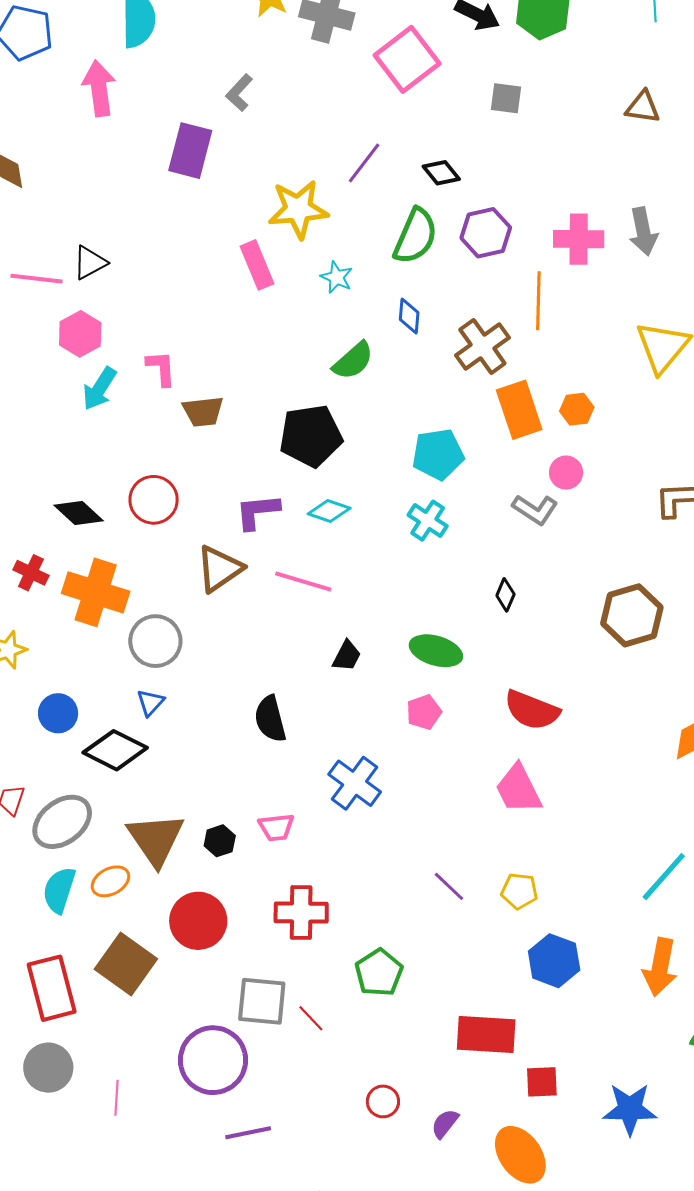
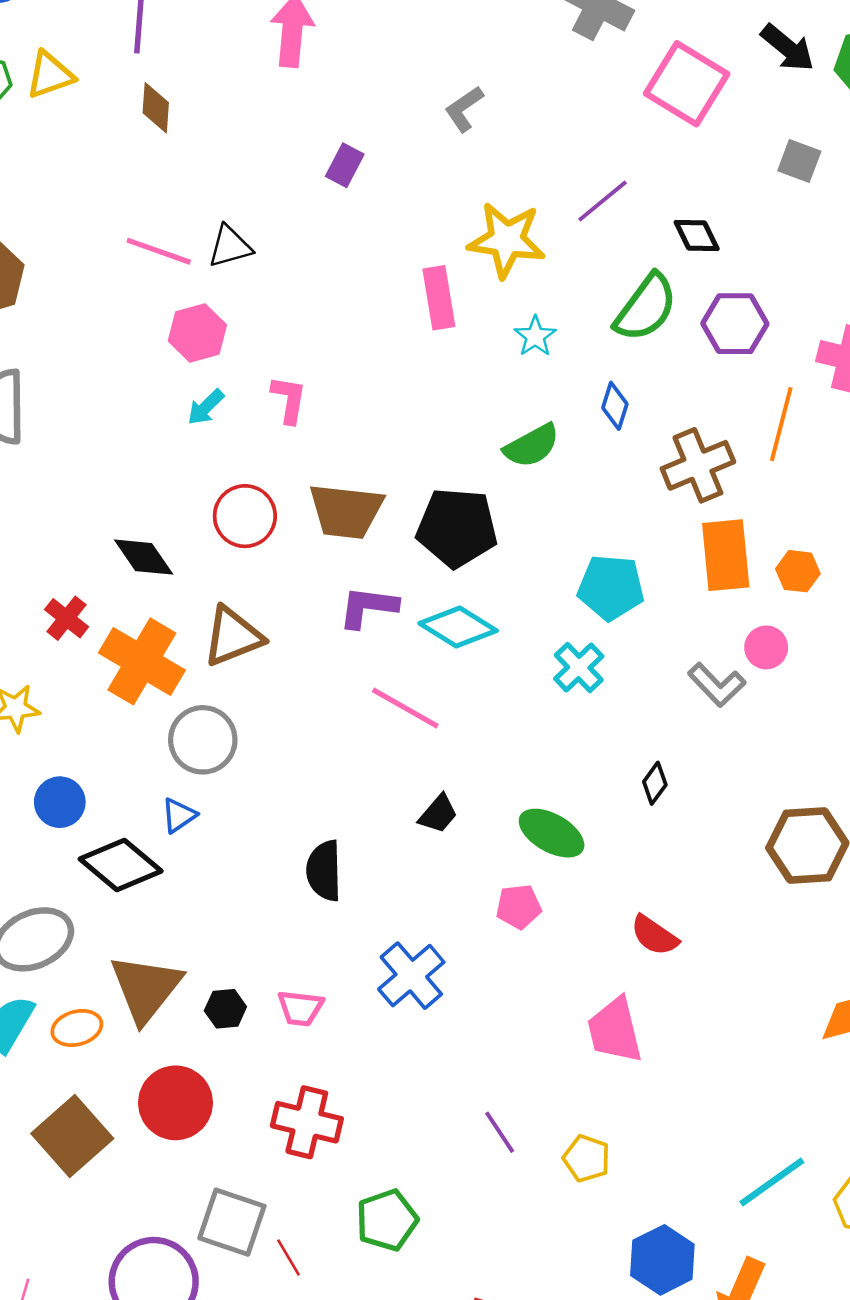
pink square: (407, 59) -> (687, 84), turned -34
gray L-shape: (239, 93) -> (464, 109), moved
purple rectangle: (190, 151) -> (345, 165), moved, size x0.6
cyan arrow: (99, 389) -> (206, 407), size x0.7
brown trapezoid: (203, 412) -> (346, 511), moved, size x1.4
red circle: (154, 500) -> (245, 516), moved
cyan diamond: (329, 511) -> (458, 627), size x1.4
brown triangle: (219, 569) -> (233, 636), moved
red semicircle: (532, 710) -> (654, 935), size x0.7
blue hexagon: (554, 961) -> (662, 1260), moved

